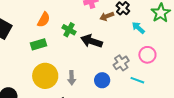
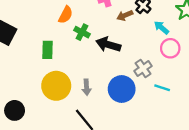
orange semicircle: (44, 20) -> (66, 15), moved
green rectangle: (39, 44) -> (47, 50), turned -70
pink circle: (147, 55) -> (170, 48), moved
blue circle: (102, 80) -> (122, 89), size x1.5

